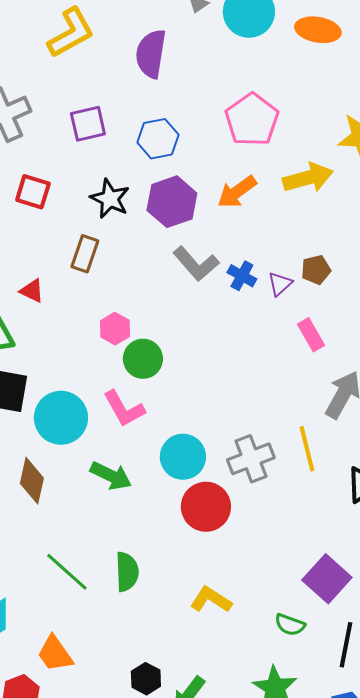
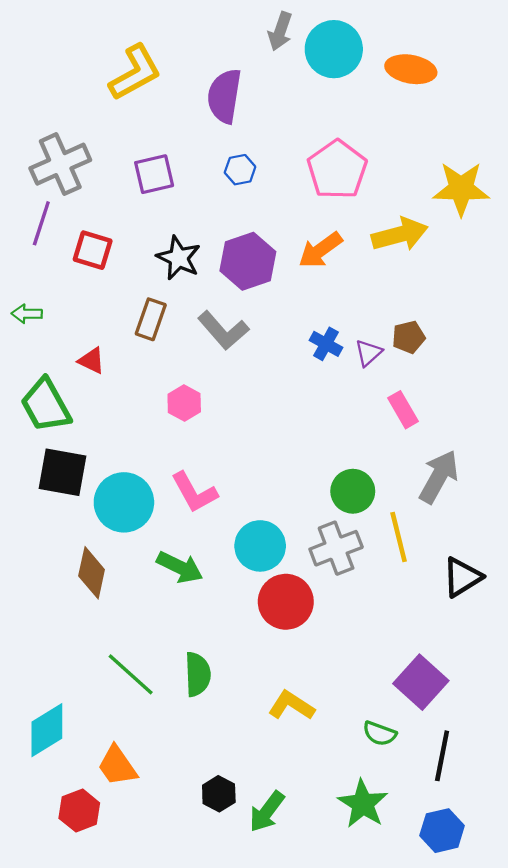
blue hexagon: (158, 139) -> (240, 170), moved, size x0.7
gray L-shape: (196, 264) -> (223, 330), moved
green circle: (143, 359) -> (353, 491), moved

